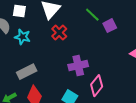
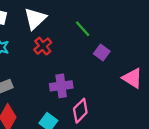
purple square: (110, 26) -> (102, 52), moved, turned -32

